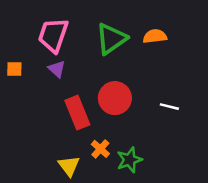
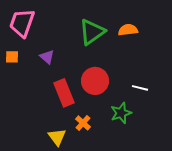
pink trapezoid: (53, 35) -> (22, 23), moved
green star: (129, 160) -> (121, 113), moved

